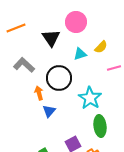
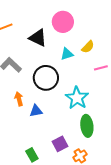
black triangle: (51, 38) -> (38, 38), turned -30
orange arrow: (39, 93) -> (19, 99), moved
blue triangle: (49, 111) -> (36, 111), turned 40

